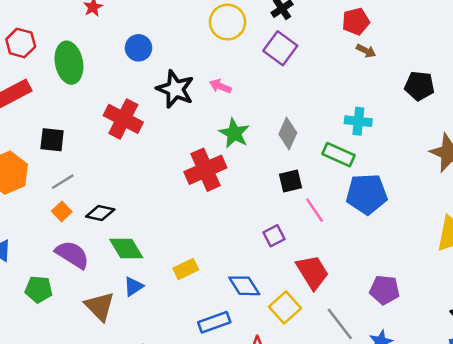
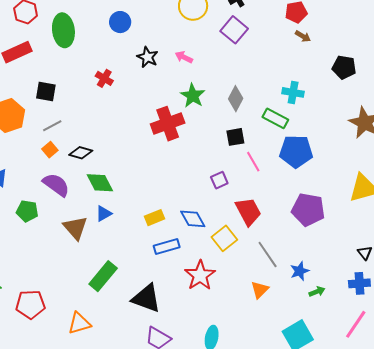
black star: (175, 89) -> (148, 57), size x0.7
red cross: (123, 119) -> (104, 78), size x0.6
yellow rectangle: (186, 269) -> (155, 218), moved
purple pentagon: (385, 290) -> (308, 210), moved, size x1.4

